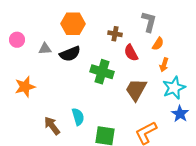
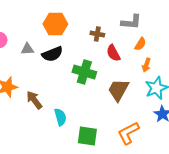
gray L-shape: (149, 22) -> (131, 22), turned 80
brown arrow: (52, 126) -> (34, 100), moved

